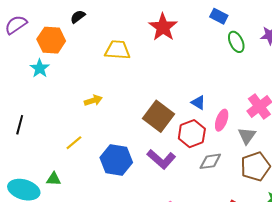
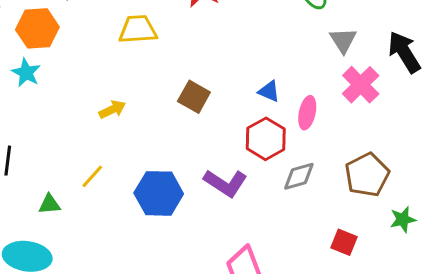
brown square: (159, 116) -> (194, 97), moved, size x0.7
gray triangle: (247, 136) -> (343, 40), moved
green triangle: (54, 179) -> (50, 204), moved

